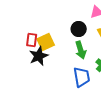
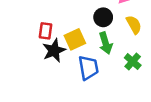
yellow square: (46, 42) -> (75, 39), moved
blue trapezoid: (82, 77) -> (88, 68), moved

